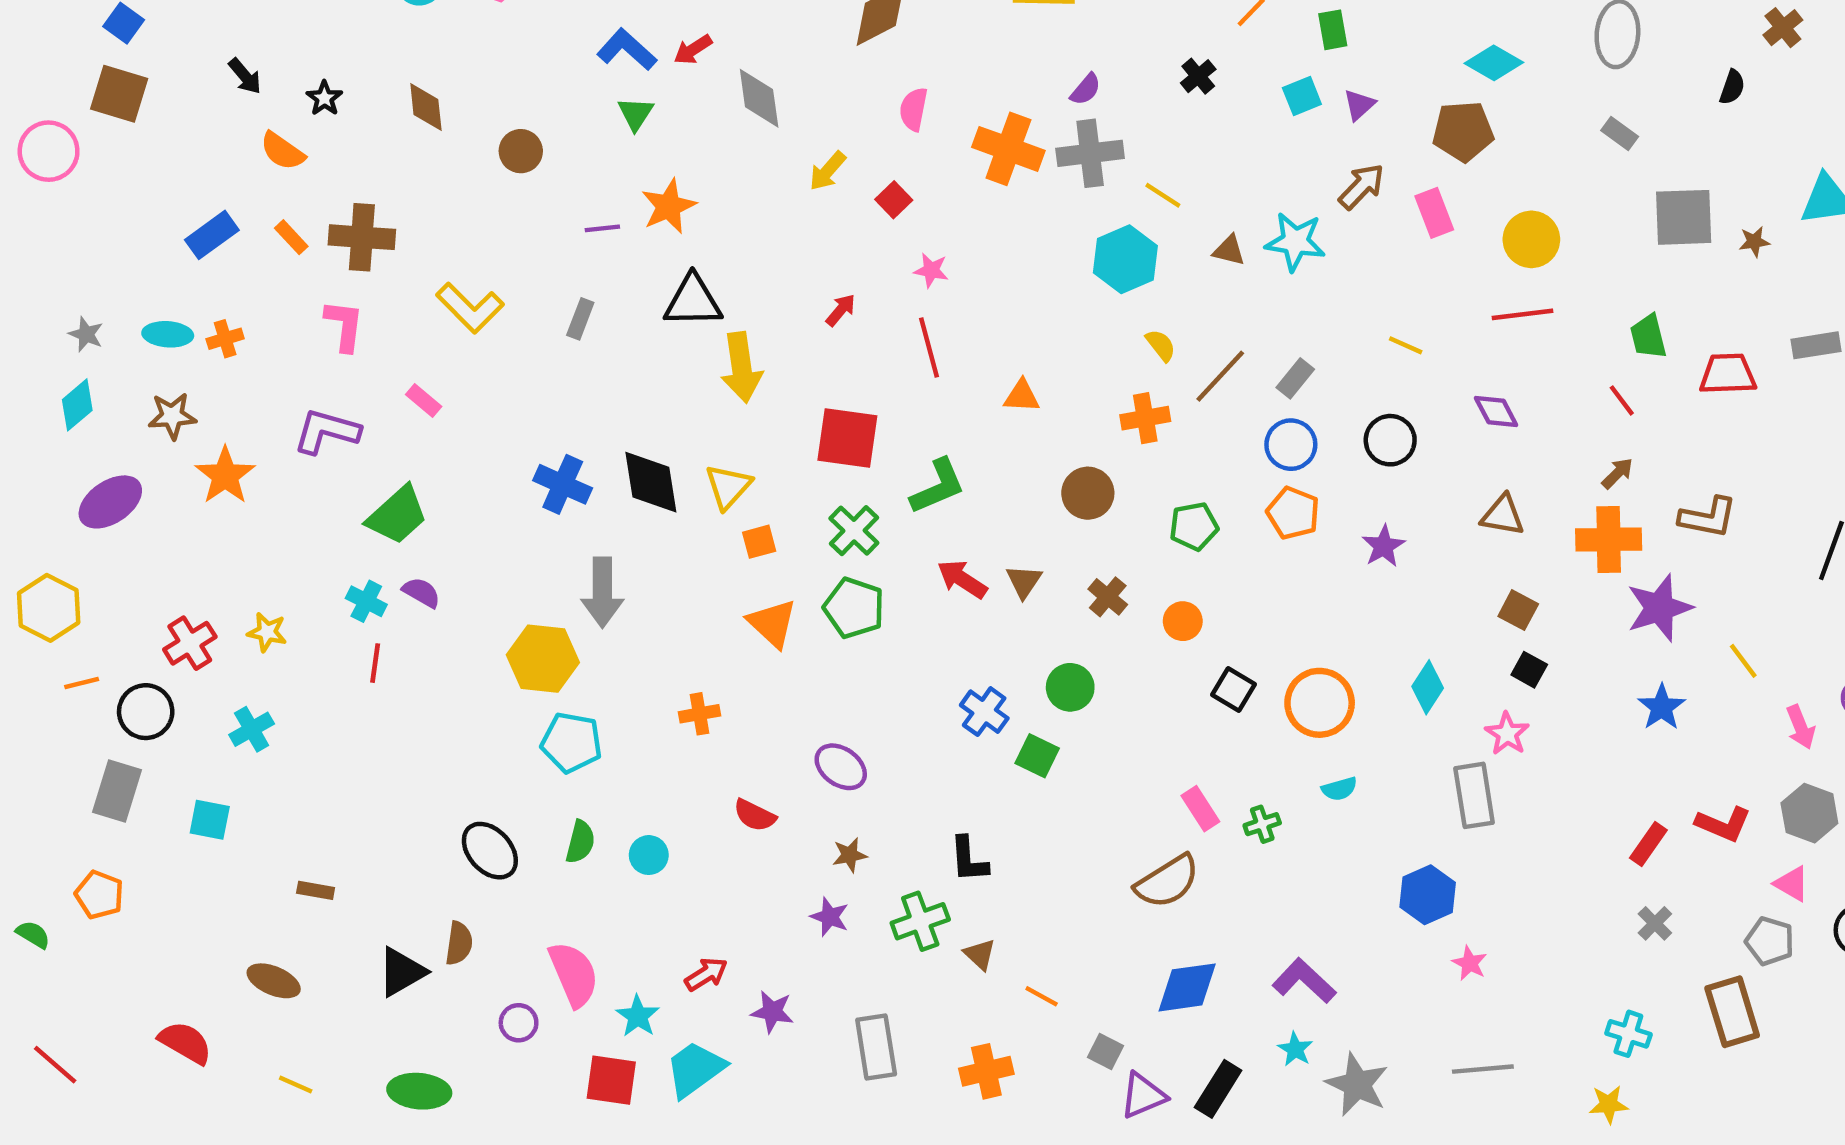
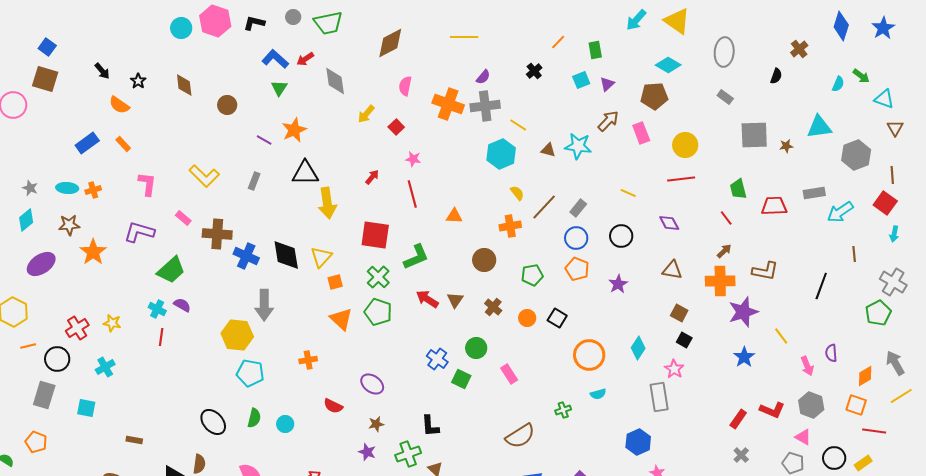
purple line: (602, 228) -> (264, 140), turned 35
brown cross: (362, 237) -> (217, 234), moved
black square: (1233, 690) -> (557, 318), moved
pink rectangle: (1200, 809) -> (509, 374), moved

